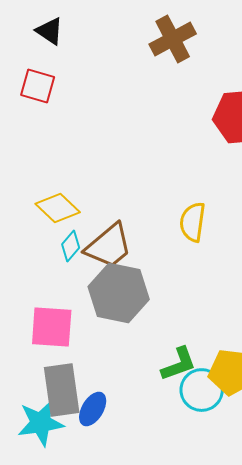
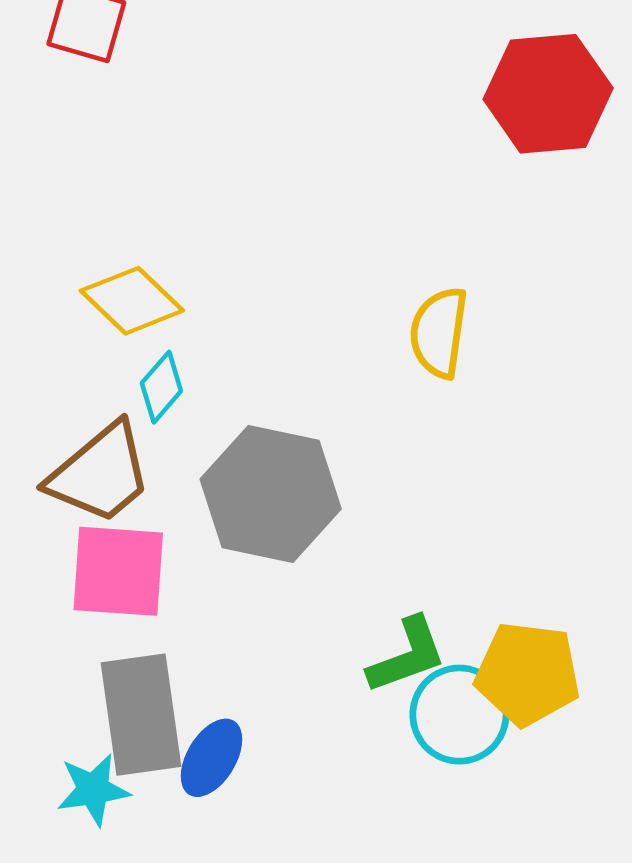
brown trapezoid: (109, 246) -> (100, 474), moved
cyan star: (41, 423) -> (93, 790), size x0.7

